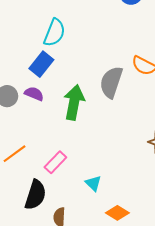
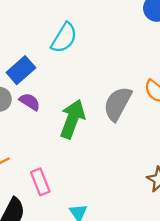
blue rectangle: (41, 64) -> (21, 70), moved
pink rectangle: (55, 162) -> (40, 182), turned -75

